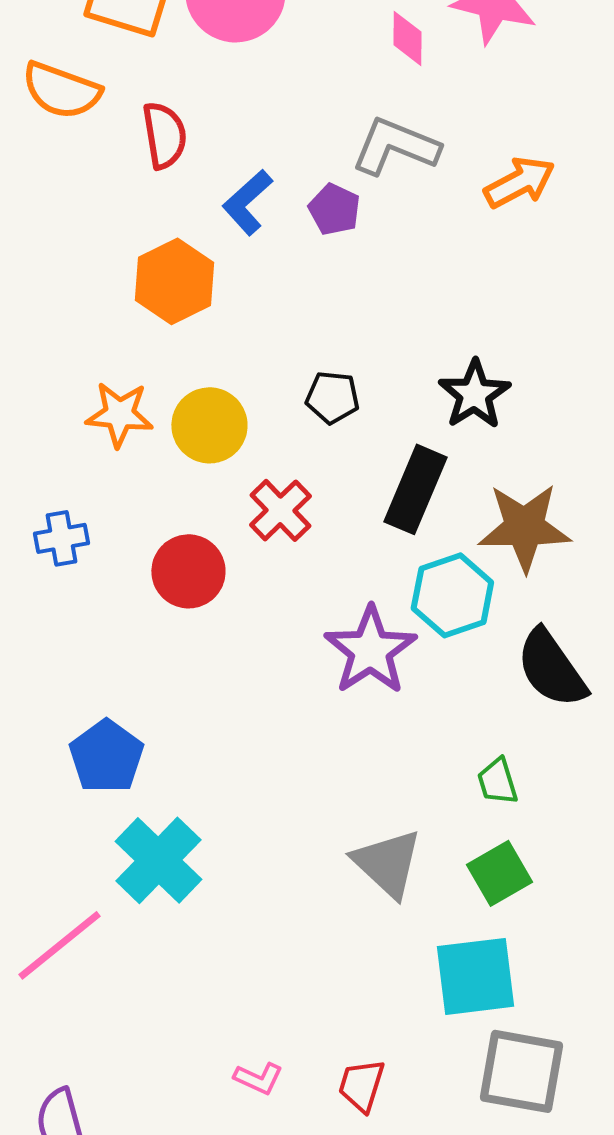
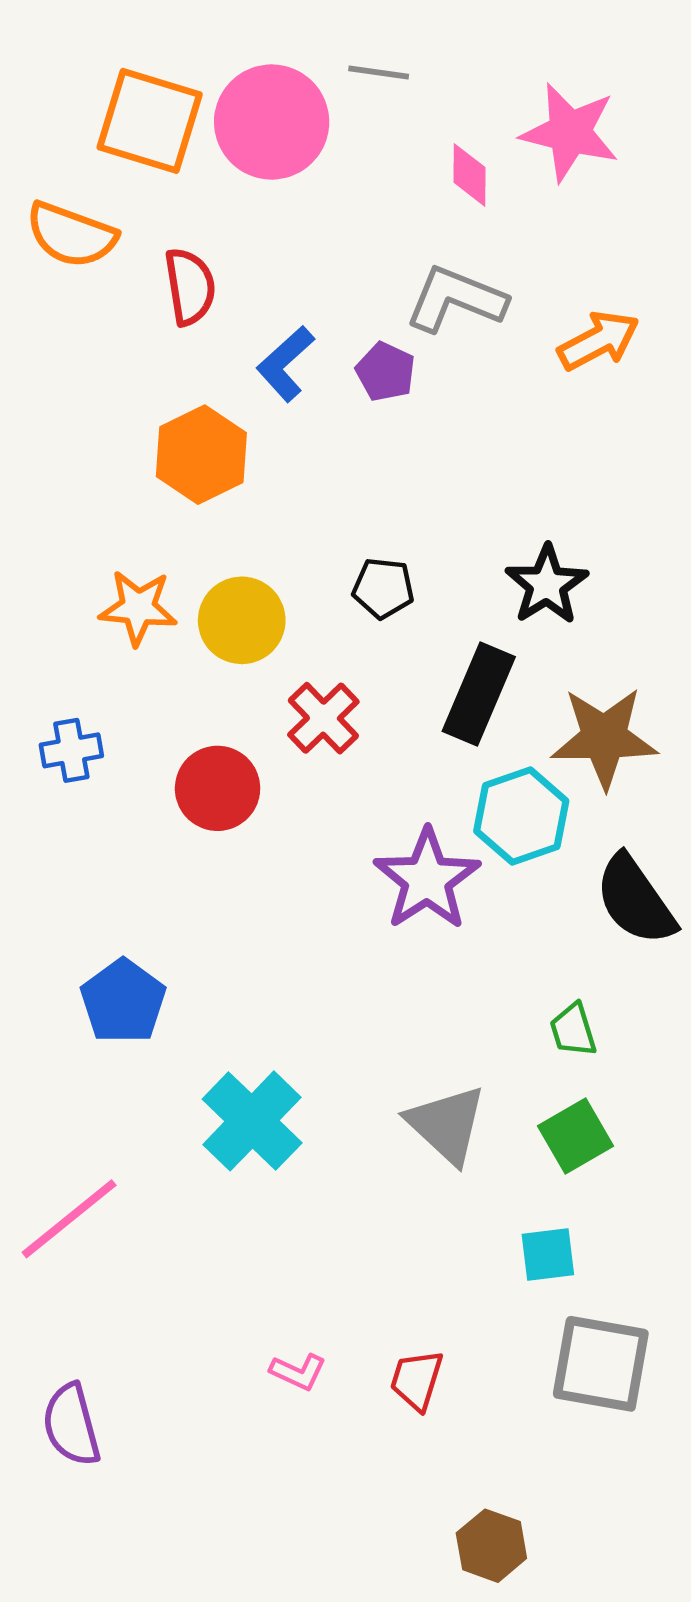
cyan cross: (158, 860) -> (252, 1121), moved
cyan square: (475, 976) -> (548, 1254), size x0.6

